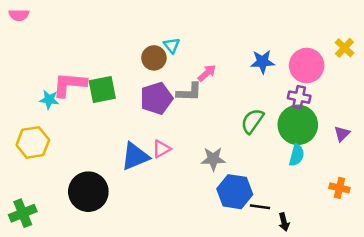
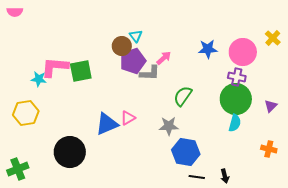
purple pentagon: (156, 98) -> (133, 61), moved
green semicircle: (252, 121) -> (183, 96), moved
black line: (260, 207) -> (197, 177), moved

